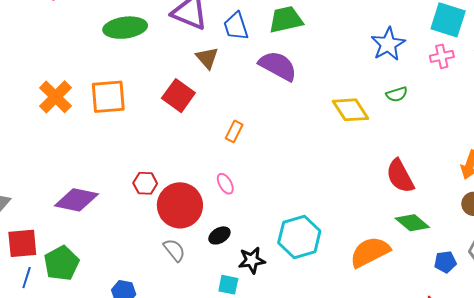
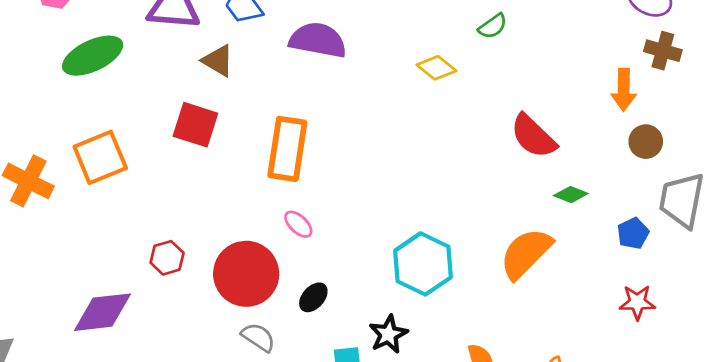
yellow diamond: (351, 110) -> (436, 68), size x0.7
orange rectangle: (234, 131) -> (287, 149), size x2.0
red hexagon: (145, 183) -> (167, 258), moved
green diamond: (412, 223) -> (571, 195), size x0.7
black star: (252, 260) -> (388, 334), moved

